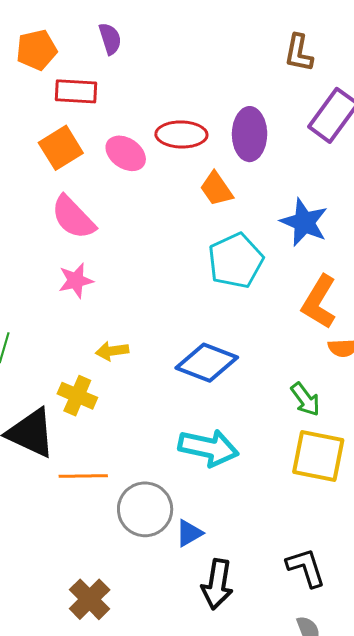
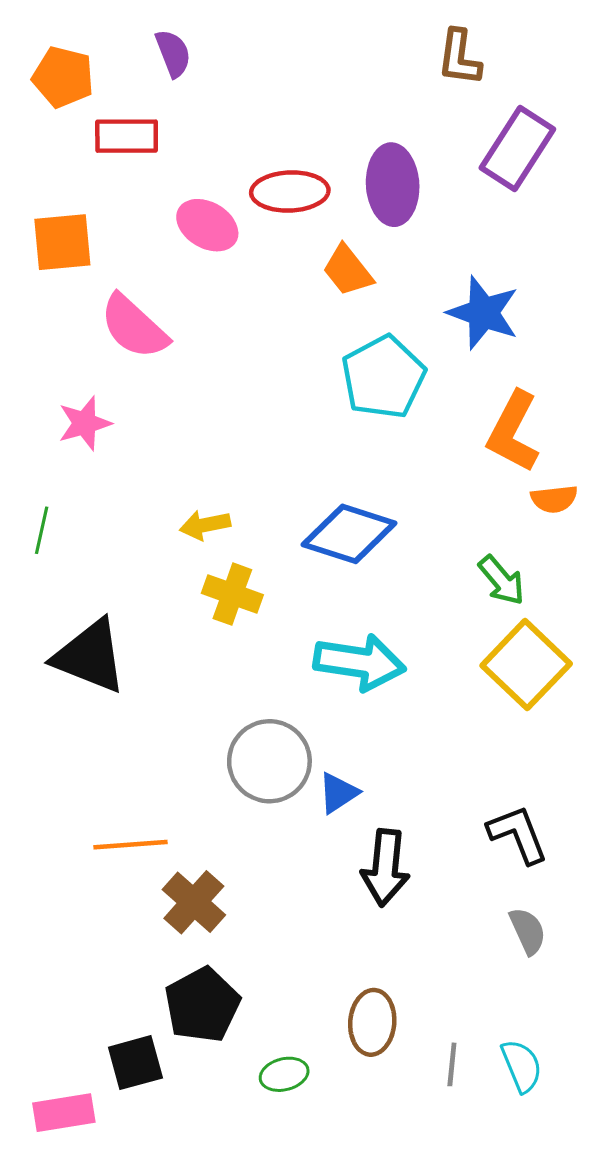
orange pentagon: (37, 50) -> (63, 77), turned 30
orange square: (61, 148) -> (62, 242), moved, turned 30
pink star: (76, 281) -> (85, 423), moved
yellow cross: (77, 396) -> (232, 594), moved
yellow square: (318, 456) -> (526, 665), turned 36
orange line: (83, 476) -> (131, 845), moved

